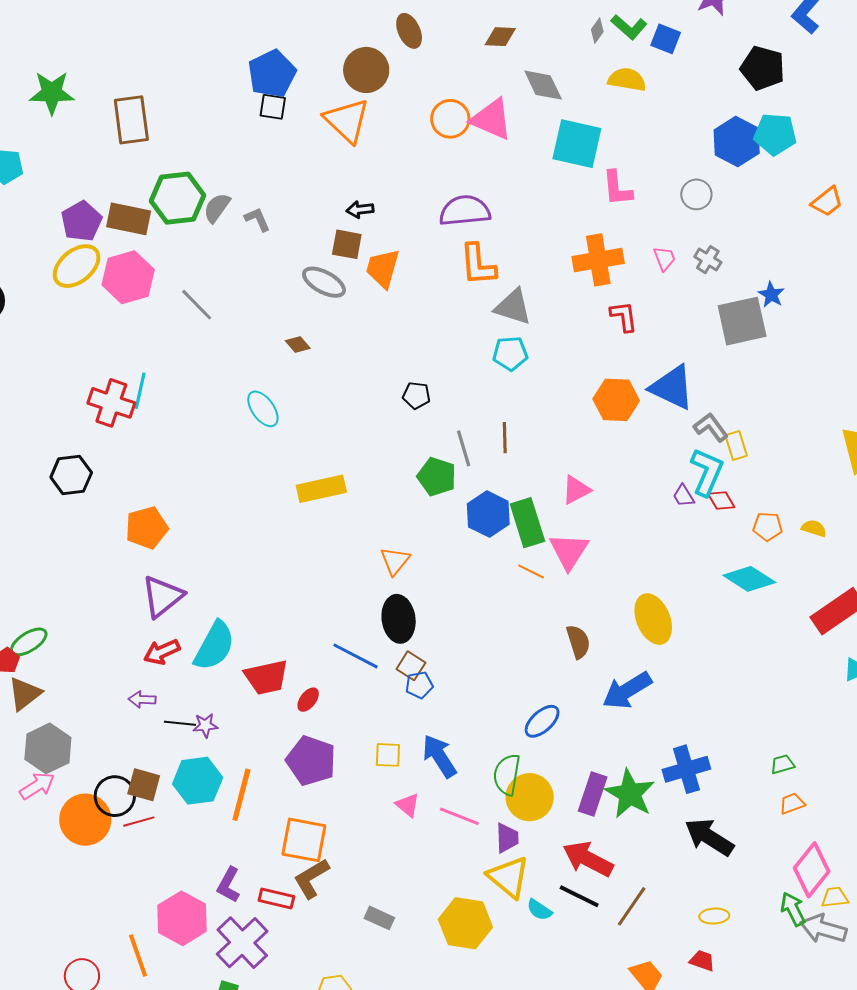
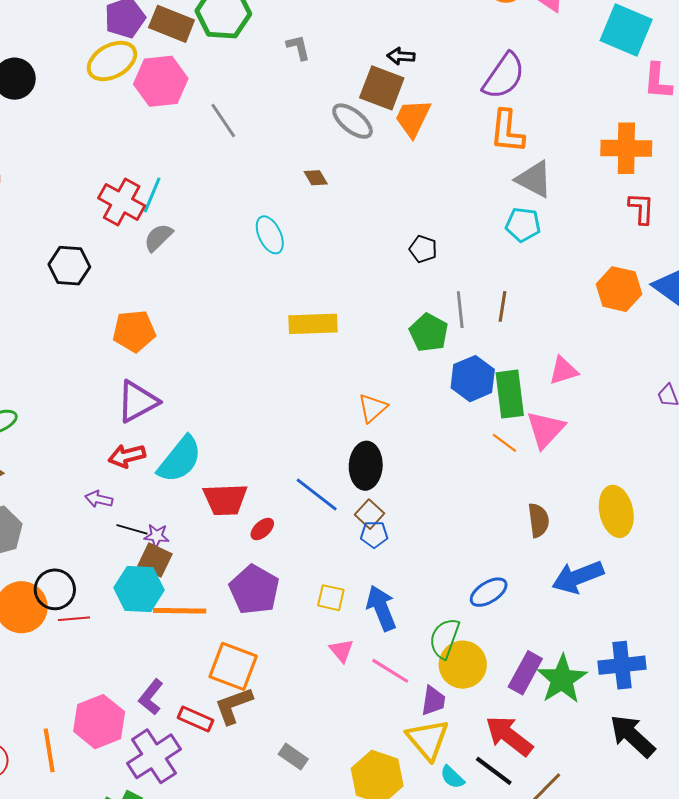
gray semicircle: (217, 208) -> (158, 237), moved
purple semicircle: (465, 211) -> (504, 76), turned 120
brown square: (347, 244) -> (382, 88), size x1.4
brown square: (144, 785) -> (155, 560), moved
orange line: (241, 795) -> (180, 611), turned 66

